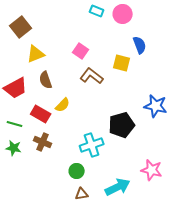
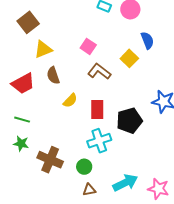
yellow square: (122, 63) -> (129, 58), turned 30
red rectangle: (41, 114) -> (97, 110), moved, turned 60
brown cross: (43, 142) -> (50, 160), moved, size x1.4
pink star: (152, 170) -> (158, 189), moved

